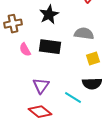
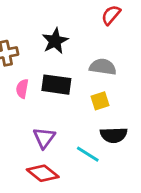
pink semicircle: (25, 50) -> (22, 89), turned 40
yellow square: (93, 59) -> (100, 101), moved

